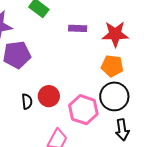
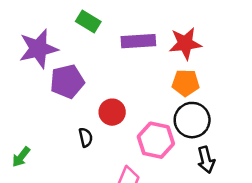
purple rectangle: (78, 28) -> (138, 41), size x1.5
red circle: (49, 96) -> (112, 112), moved

